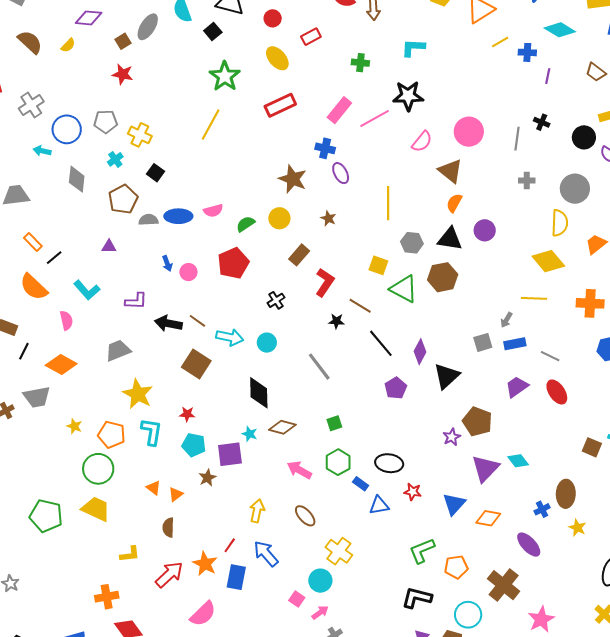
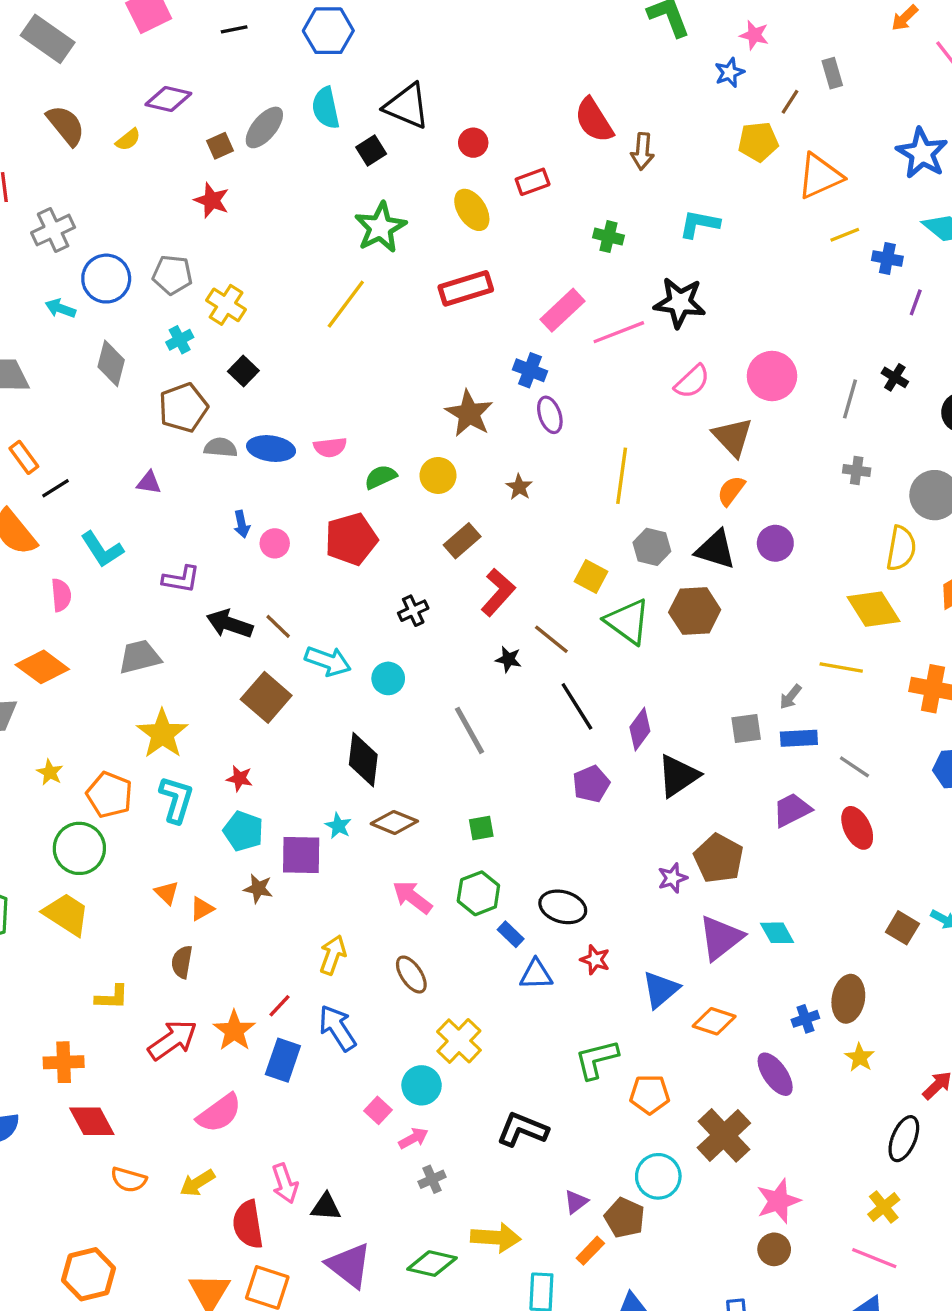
brown star: (207, 478) -> (258, 889), turned 30
black L-shape: (417, 598) -> (522, 1130), moved

